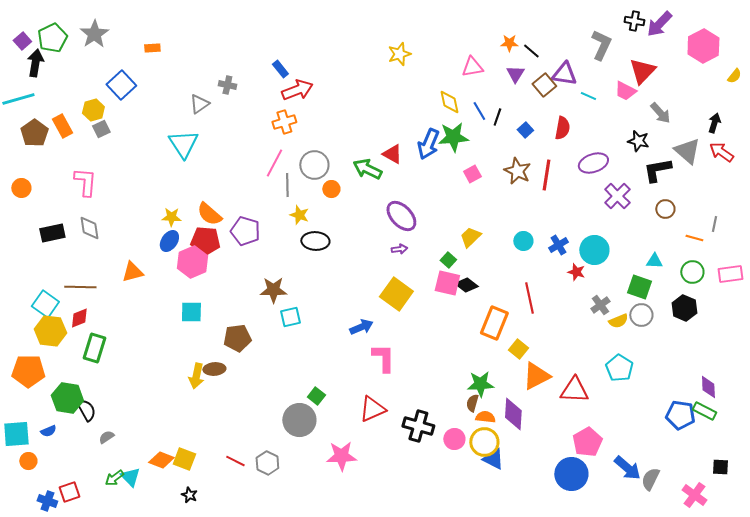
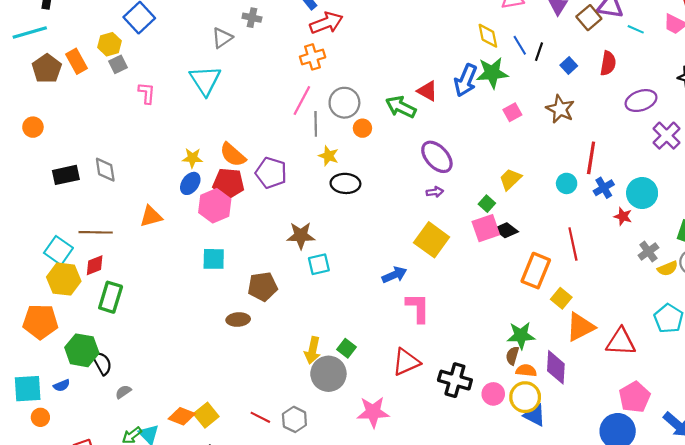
red line: (546, 175) -> (591, 158), moved
pink L-shape: (85, 182) -> (147, 93), moved, size x0.7
pink square: (447, 283) -> (486, 228), turned -32
yellow arrow: (196, 376) -> (313, 350), moved
yellow square: (184, 459) -> (206, 415), turned 30

